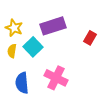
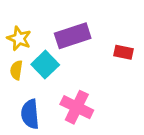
red rectangle: (90, 38) -> (124, 52), turned 72

